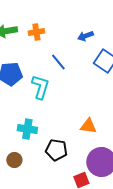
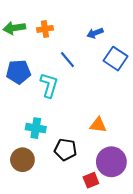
brown circle: (14, 160) -> (22, 160), size x1.5

